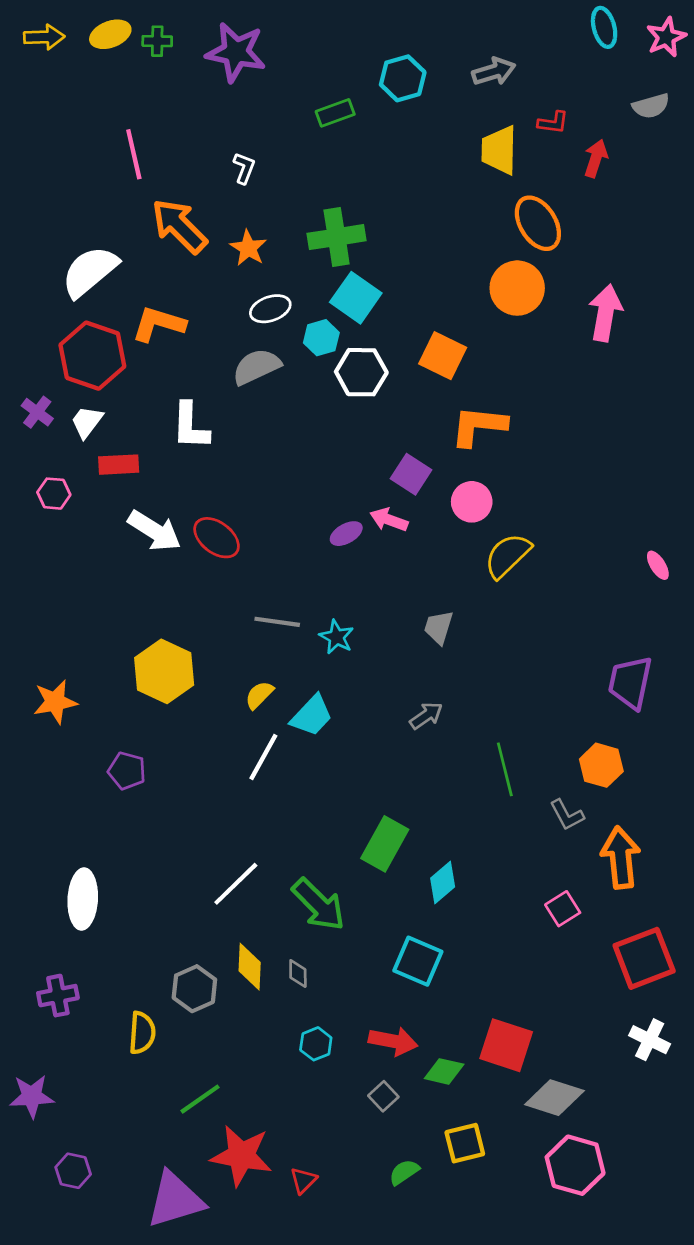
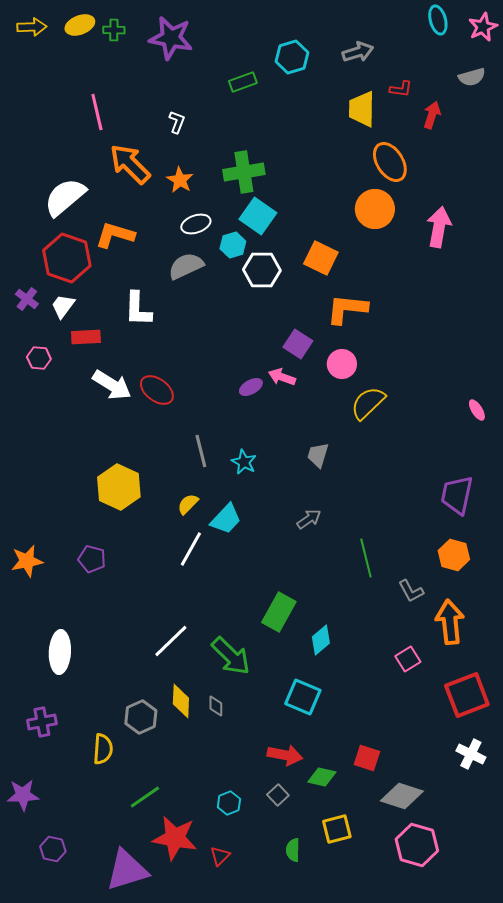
gray line: (277, 622) -> (201, 451), turned 68
orange star: (55, 702) -> (27, 561), moved
orange hexagon: (601, 765) -> (454, 555), moved
cyan hexagon: (316, 1044) -> (229, 803), moved
red square: (506, 1045) -> (367, 758), size x0.7
green semicircle: (404, 1172) -> (293, 850), turned -55

